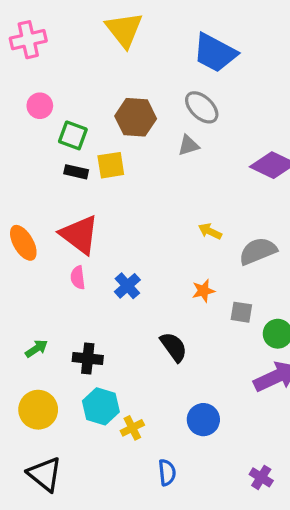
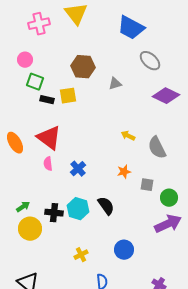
pink cross: (28, 40) -> (39, 24), moved
gray ellipse: (202, 107) -> (150, 61), moved
green square: (73, 135) -> (35, 82), moved
gray semicircle: (258, 251) -> (157, 148), turned -95
cyan hexagon: (101, 406) -> (78, 209), moved
yellow circle: (38, 410) -> (30, 229), moved

